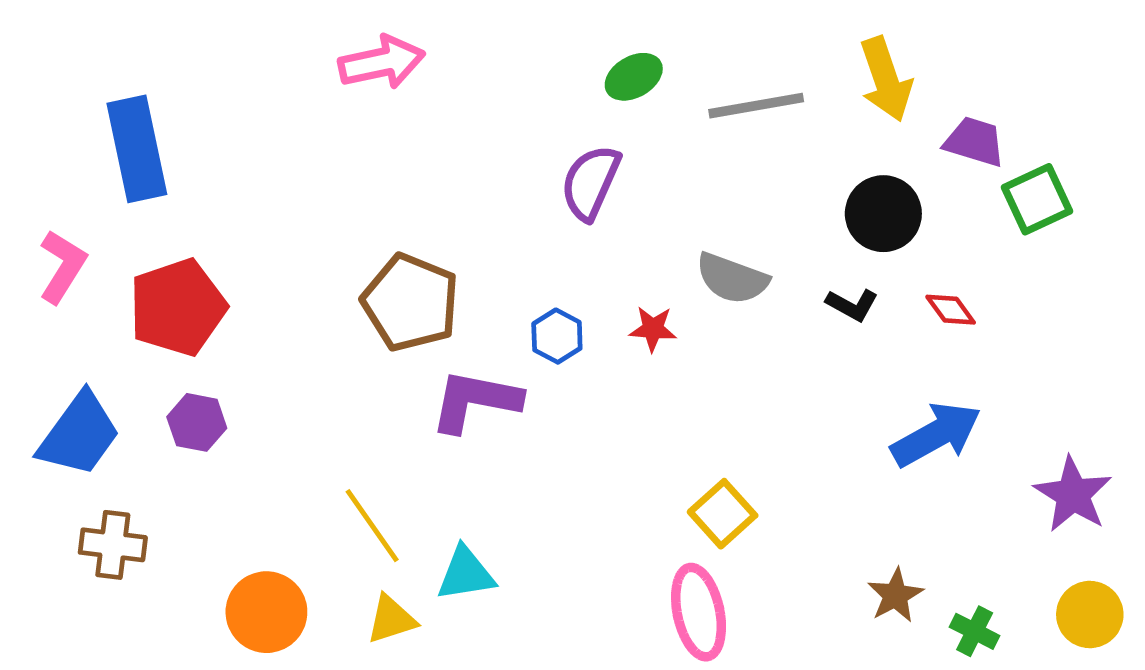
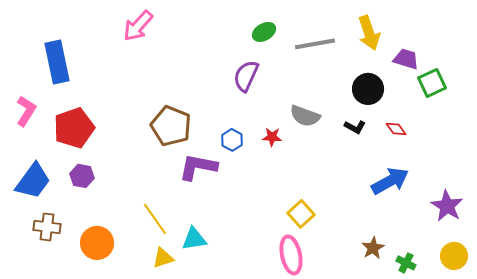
pink arrow: (382, 62) -> (138, 26), moved, turned 144
orange circle: (266, 612) -> (97, 243), moved

